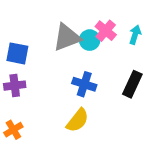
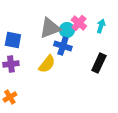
blue cross: (84, 84) -> (63, 46), moved
yellow semicircle: (78, 120) -> (47, 64), moved

